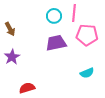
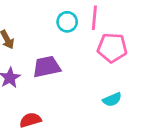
purple trapezoid: (56, 43) -> (47, 67), moved

